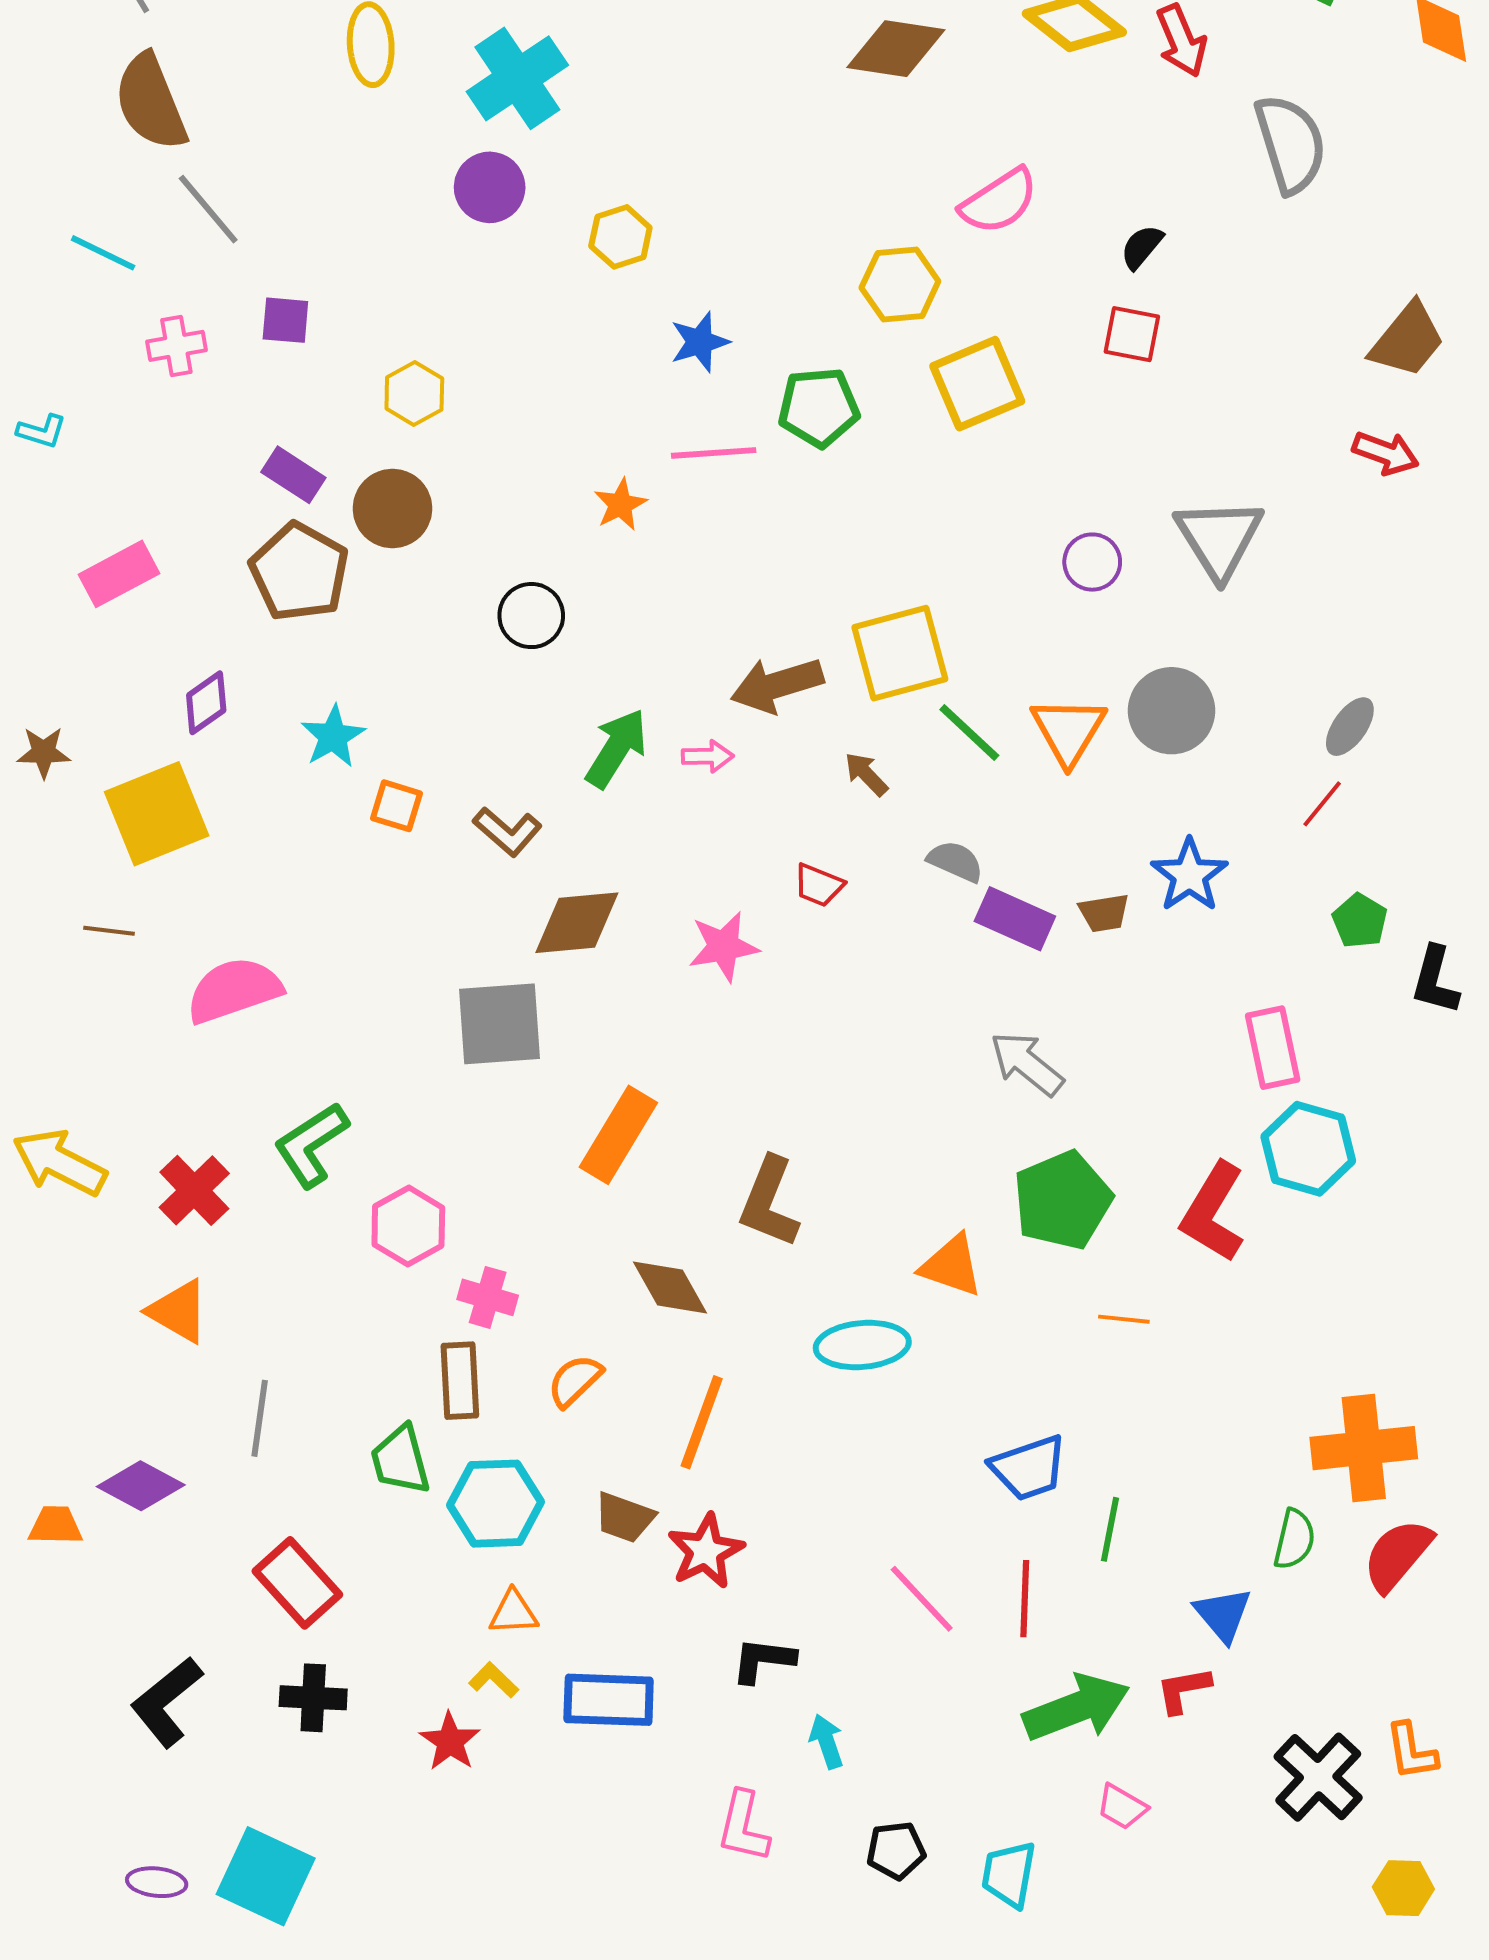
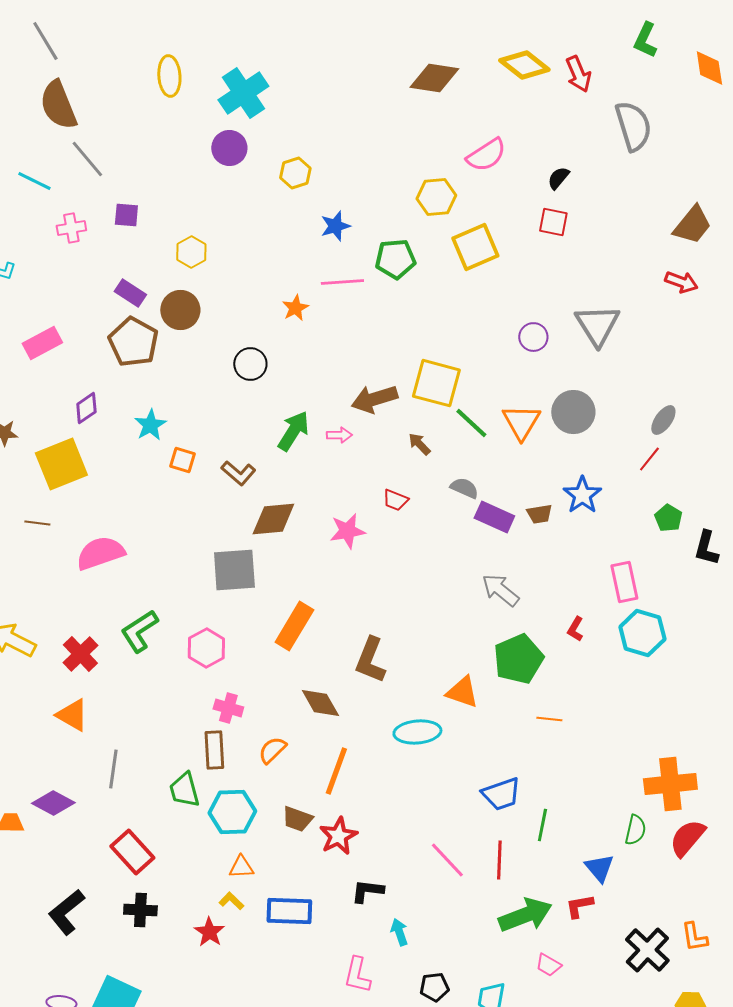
yellow square: (900, 653) -> (436, 383), turned 30
red L-shape: (1213, 1212) -> (575, 629), moved, size x0.5
pink hexagon: (408, 1226) -> (206, 648), moved

